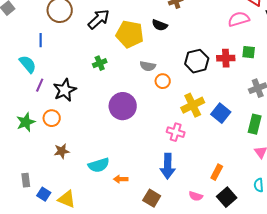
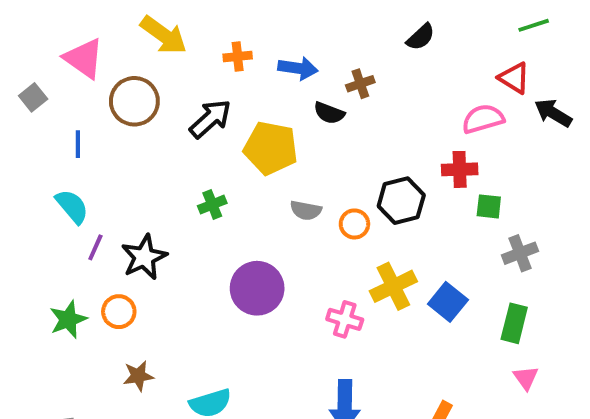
black semicircle: (160, 25) -> (329, 113), moved
blue line: (41, 40) -> (78, 144), moved
green square: (249, 52) -> (489, 206), moved
red cross: (226, 58) -> (460, 169), moved
orange circle: (163, 81) -> (354, 224), moved
pink cross: (176, 132) -> (345, 319), moved

